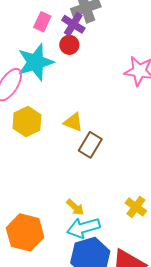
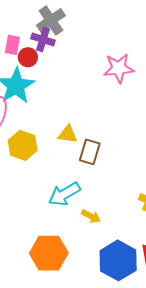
red circle: (69, 45) -> (28, 57), moved
cyan arrow: (83, 228) -> (64, 194), moved

